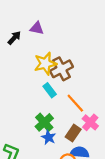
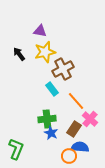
black arrow: (14, 38) -> (19, 54), moved, turned -80
yellow star: (45, 64) -> (45, 52), moved
green cross: (44, 122) -> (47, 119), turned 36

